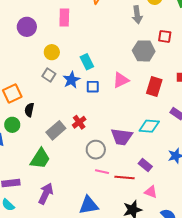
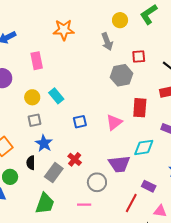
cyan rectangle: (87, 62) -> (56, 96), moved
gray square: (49, 75) -> (35, 120), turned -32
blue star: (71, 80) -> (44, 143), moved
pink triangle: (121, 80) -> (114, 122), moved
black semicircle: (29, 110) -> (31, 163), moved
pink line: (102, 172) -> (84, 205), moved
red line: (124, 177) -> (131, 203), turned -54

